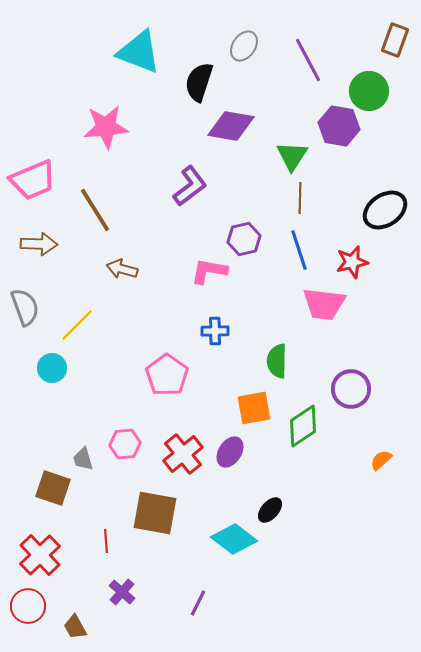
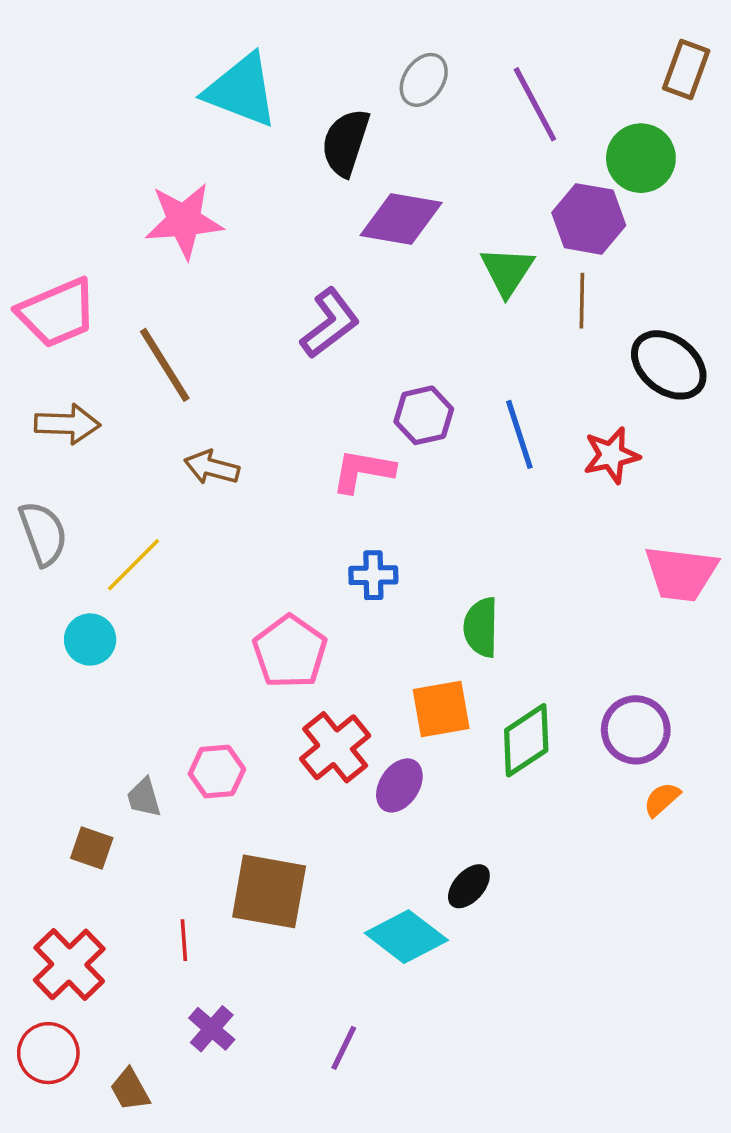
brown line: (300, 198) -> (582, 301), moved
black ellipse: (385, 210) -> (669, 365), turned 72
pink trapezoid: (324, 304) -> (681, 573), moved
purple circle: (351, 389) -> (636, 730), moved
red cross: (183, 454) -> (335, 747), moved
brown square: (53, 488) -> (92, 848), size x0.7

